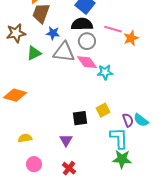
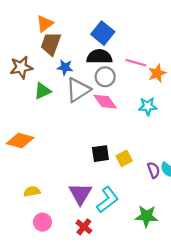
gray triangle: (64, 52) -> (78, 90), turned -40
cyan star: (105, 72) -> (148, 106), moved
black square: (80, 118) -> (100, 154), moved
cyan L-shape: (119, 138) -> (108, 200), moved, turned 55
purple triangle: (66, 140) -> (80, 194), size x1.5

